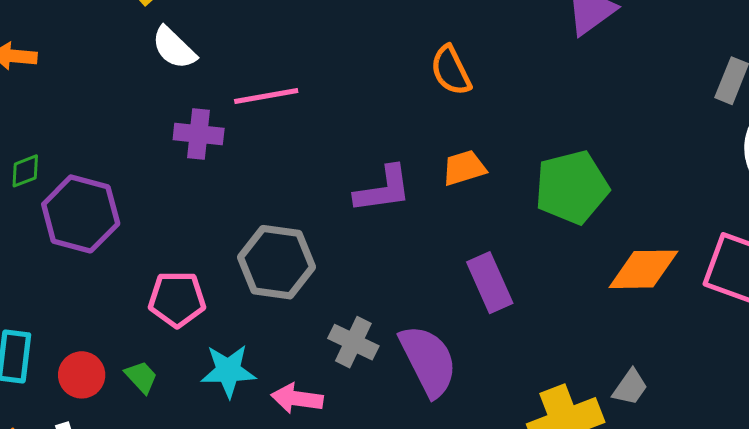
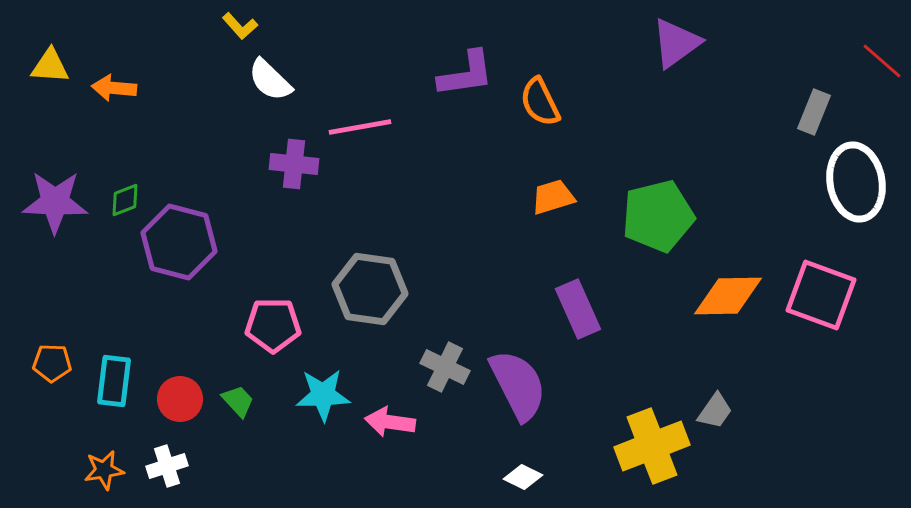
purple L-shape: (383, 189) -> (466, 74), moved

